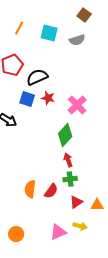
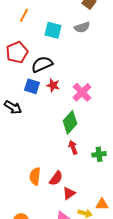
cyan square: (49, 33) -> (53, 30), moved
green cross: (70, 179) -> (99, 154), moved
red triangle: (76, 202) -> (69, 193), moved
orange triangle: (97, 205) -> (102, 204), moved

